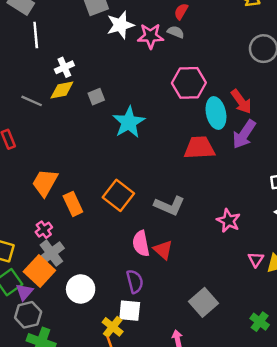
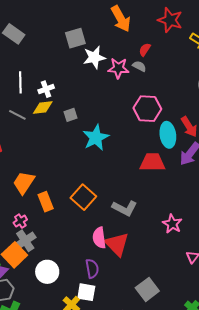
white line: (36, 35) -> (20, 82), moved
red triangle: (163, 250) -> (117, 244), size x1.5

